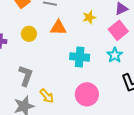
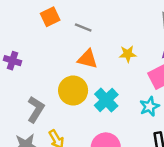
yellow circle: (29, 34) -> (73, 91), moved, size x1.5
cyan cross: (80, 57) -> (106, 100), turned 30

